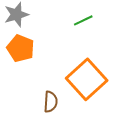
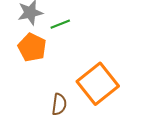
green line: (83, 20) -> (60, 24), moved

